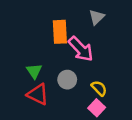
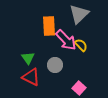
gray triangle: (97, 17) -> (79, 14), size x1.5
yellow semicircle: (99, 88) -> (81, 45), moved

